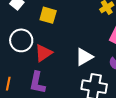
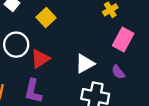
yellow square: (48, 15) -> (46, 18), turned 30

